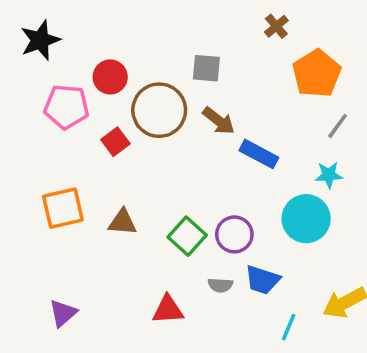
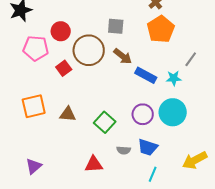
orange pentagon: (317, 73) -> (161, 29), moved
cyan star: (329, 175) -> (174, 78), moved
purple circle: (234, 234) -> (143, 114), moved
cyan line: (289, 327) -> (153, 174), moved

